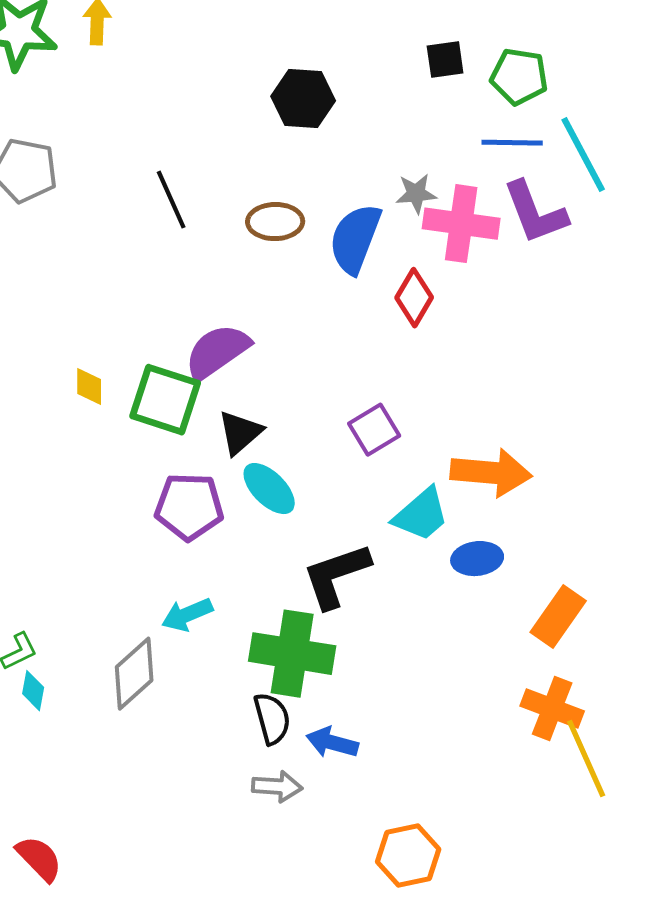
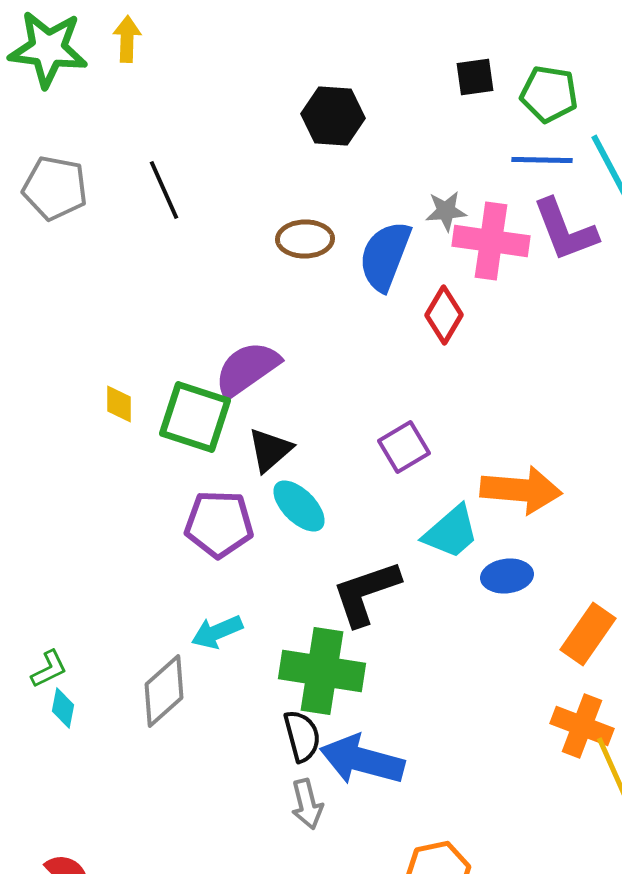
black line: (171, 200) -> (164, 190), moved
blue arrow: (332, 743) -> (362, 760), size x1.6
gray arrow: (277, 787) -> (307, 804), turned 72

